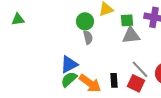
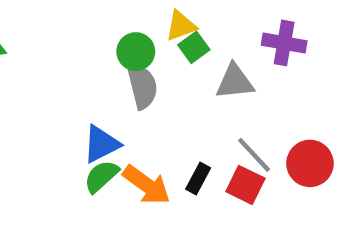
green square: (127, 20) -> (194, 47), moved, turned -32
gray semicircle: (88, 37) -> (142, 86), size x1.5
black rectangle: (114, 80) -> (198, 178), turned 32

